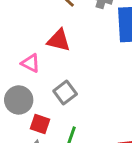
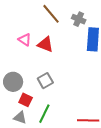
pink triangle: (30, 63) -> (25, 40), moved

